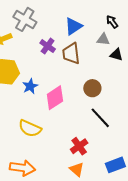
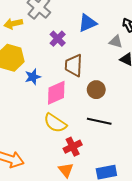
brown trapezoid: (71, 54) -> (74, 65), moved
black line: (100, 118) -> (99, 121), turned -45
yellow semicircle: (30, 128) -> (55, 123), moved

